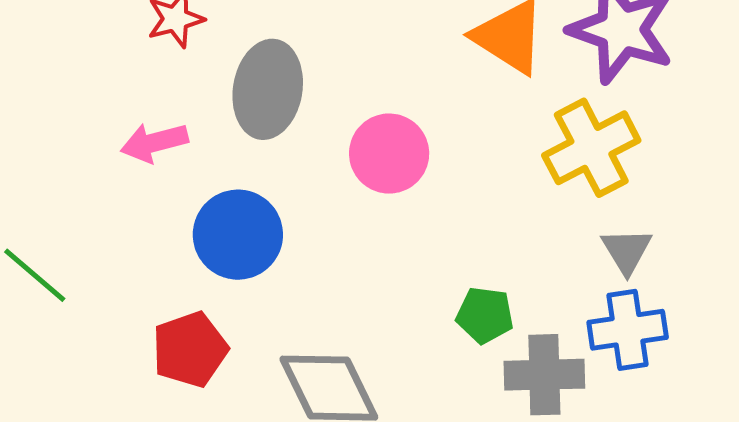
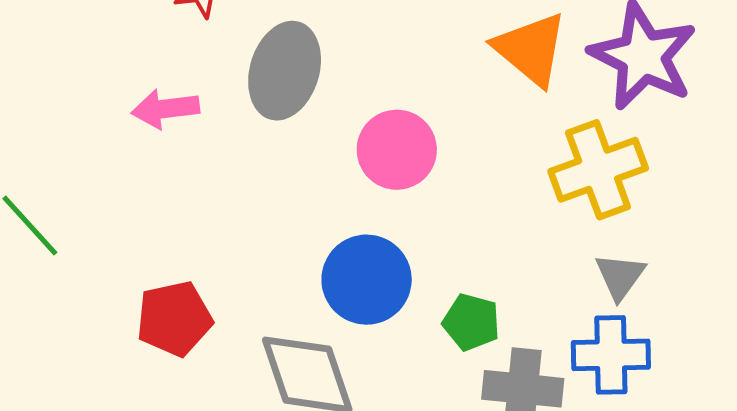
blue circle: (238, 235) -> (367, 280), moved

